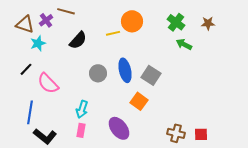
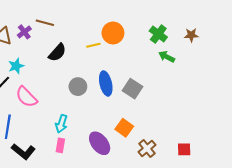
cyan star: (38, 43) -> (16, 66), moved
orange square: (139, 101) -> (124, 128), moved
brown cross: (176, 133) -> (147, 148), moved, turned 36

